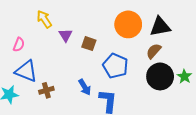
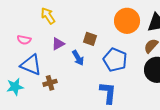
purple triangle: (66, 35) -> (58, 44), moved, turned 32
pink semicircle: (19, 45) -> (24, 40), turned 80
blue arrow: (85, 87) -> (78, 58), moved

